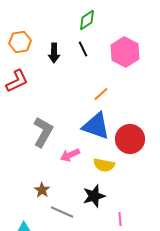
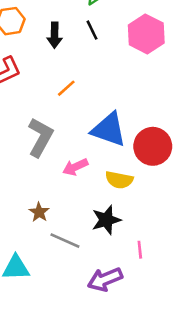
orange line: (101, 94) -> (66, 88), moved

